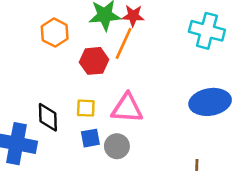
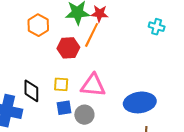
cyan cross: (207, 31) -> (157, 27), size x0.6
blue ellipse: (210, 102) -> (140, 102), moved

